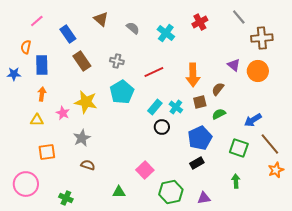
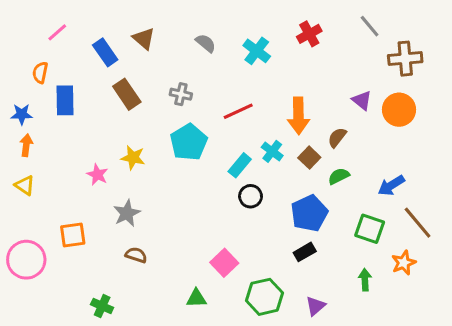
brown triangle: (101, 19) -> (144, 39), moved
orange arrow: (42, 94) -> (26, 145), moved
yellow star: (86, 102) -> (133, 158), size x0.7
brown square: (200, 102) -> (309, 158), turned -32
cyan cross: (176, 107) -> (272, 151), moved
yellow triangle: (37, 120) -> (25, 185), moved, turned 32
orange star: (276, 170) -> (404, 263), moved
pink circle: (26, 184) -> (26, 260), moved
green triangle: (119, 192) -> (196, 298), moved
purple triangle: (204, 198) -> (315, 306), turned -32

